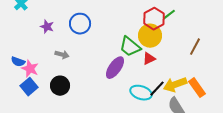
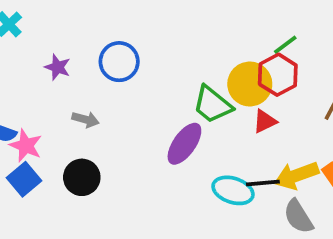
red hexagon: (154, 19) -> (278, 75), moved
red triangle: (149, 59) -> (265, 121), moved
black line: (157, 89) -> (263, 183), turned 42

